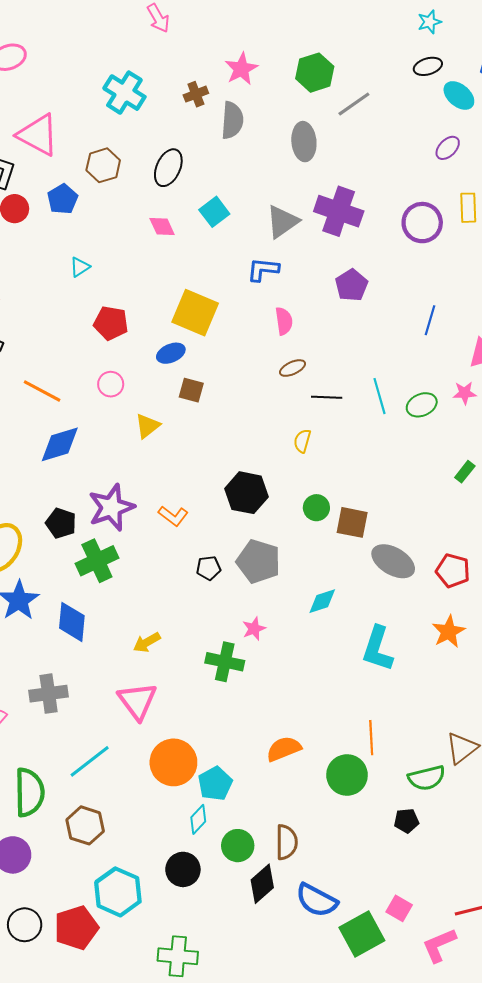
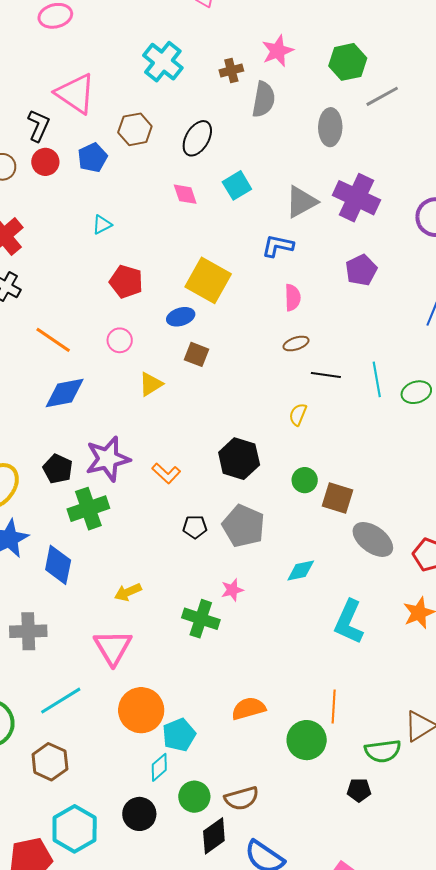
brown semicircle: (287, 842) -> (242, 798), turned 68

